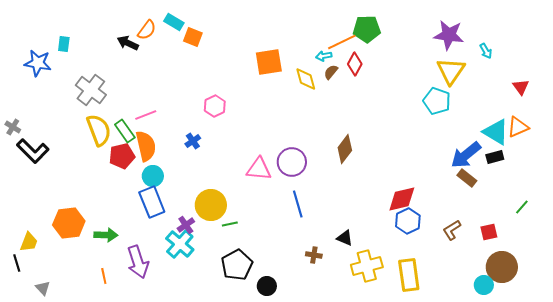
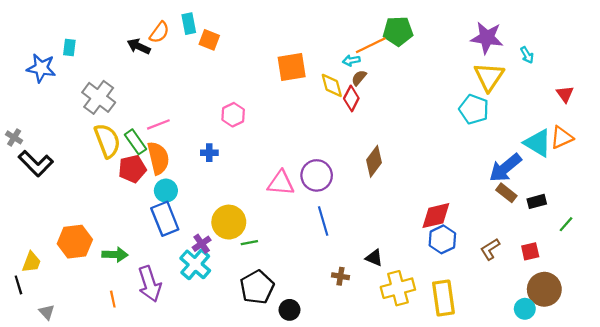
cyan rectangle: (174, 22) -> (189, 24), turned 48
red diamond: (355, 64) -> (351, 98), moved
blue cross: (193, 141) -> (209, 153), turned 35
black rectangle: (495, 157) -> (537, 201), moved

